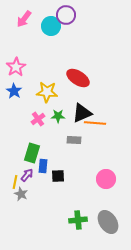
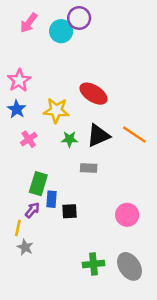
pink cross: (38, 119) -> (29, 139), moved
orange line: (95, 123) -> (134, 134), moved, turned 30
yellow line: (15, 182) -> (18, 228), moved
gray star: (21, 194) -> (25, 247), moved

